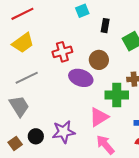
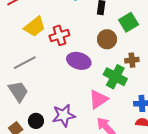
yellow trapezoid: (23, 43) -> (35, 27), moved
brown circle: (99, 60) -> (107, 39), moved
green cross: (117, 95) -> (115, 77), turned 30

